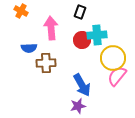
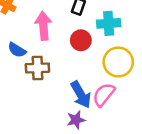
cyan cross: (97, 35) -> (109, 23), moved
blue semicircle: (29, 48) -> (17, 50), turned 35
pink semicircle: (117, 76) -> (104, 95), moved

